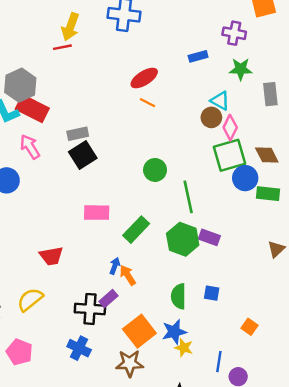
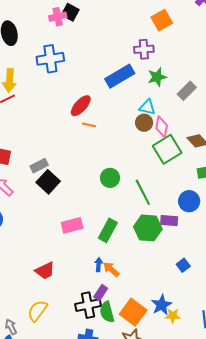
blue rectangle: (198, 56) -> (120, 76), size x1.8
gray rectangle: (270, 94) -> (187, 91), turned 66
blue circle: (245, 178) -> (189, 201), moved
blue square: (212, 293) -> (183, 265), turned -32
green semicircle: (179, 296) -> (107, 312), moved

